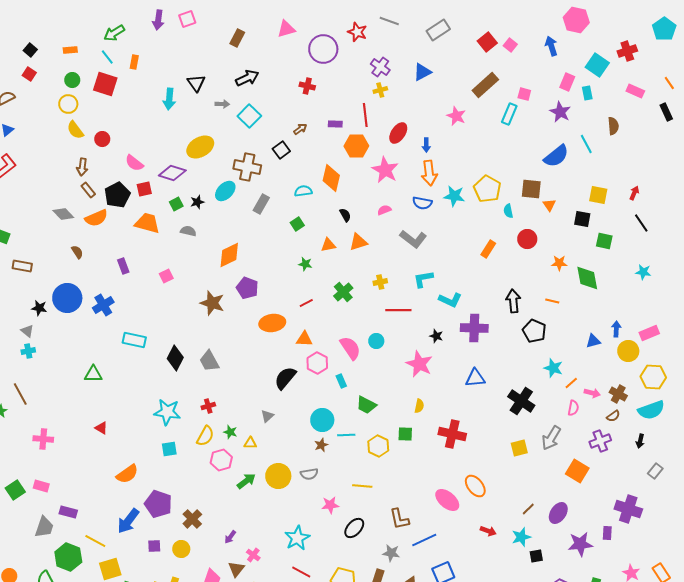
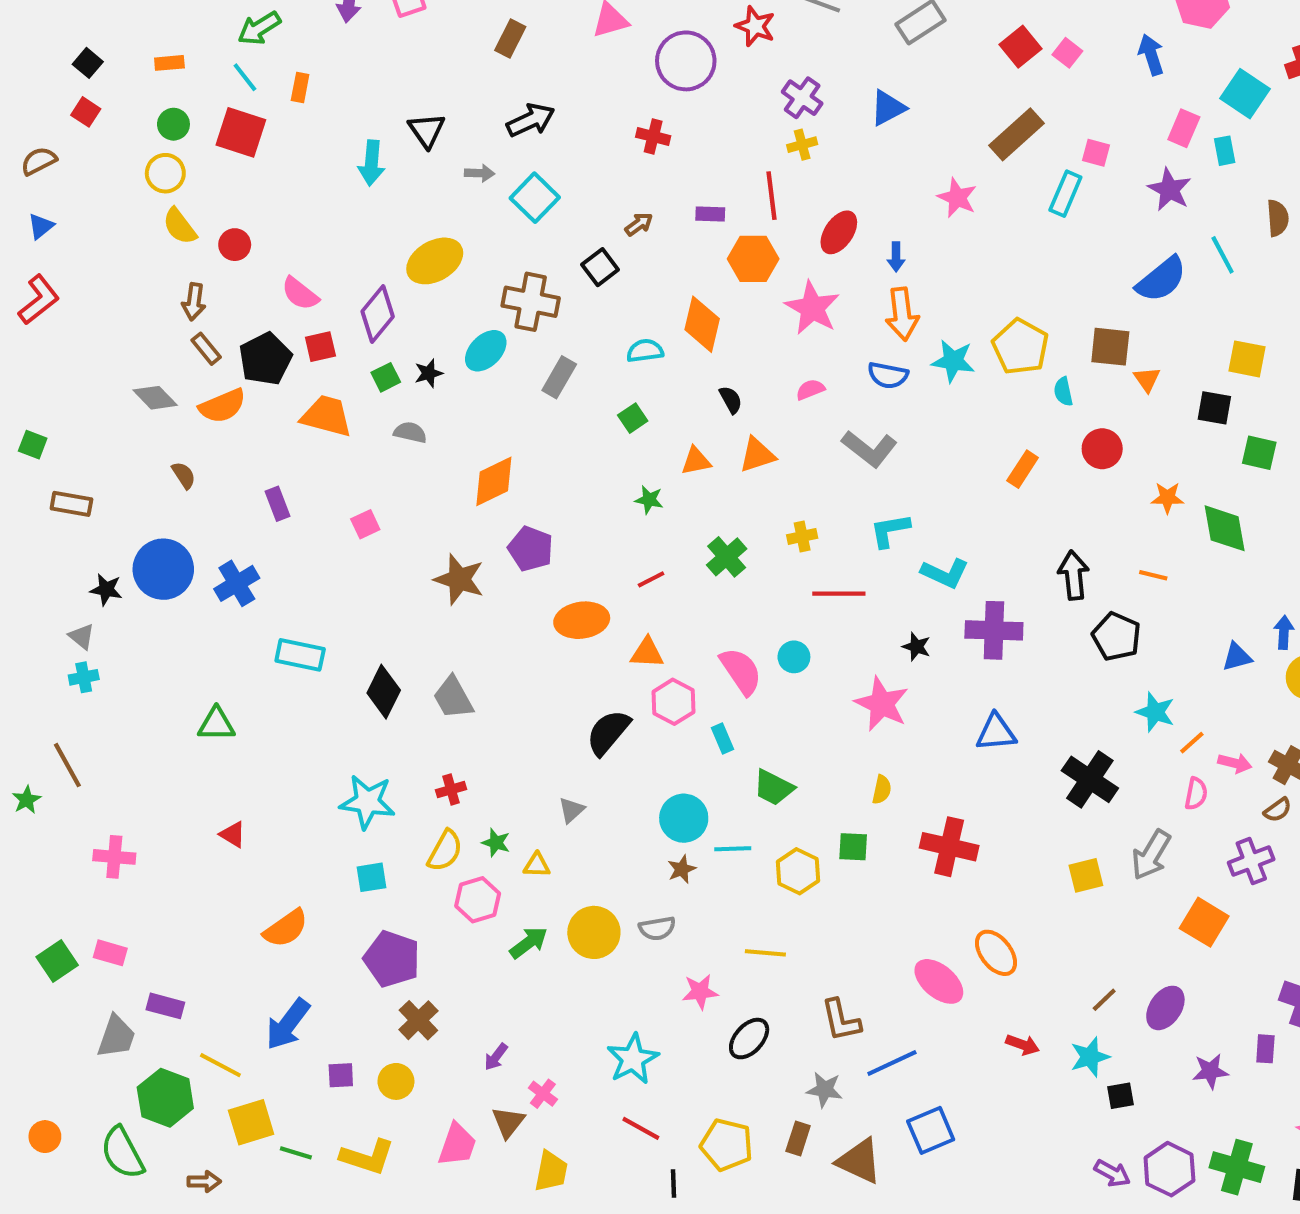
purple diamond: (172, 173) -> (378, 314), turned -68
purple pentagon: (158, 504) -> (392, 959), moved
purple star: (580, 544) -> (1210, 1071), size x0.7

